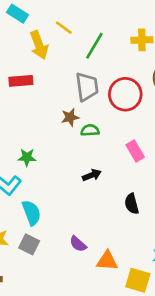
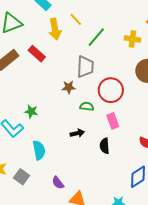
red rectangle: (21, 81) -> (37, 54), turned 36
red circle: (125, 94) -> (111, 90), moved
green semicircle: (90, 130) -> (87, 106), moved
black semicircle: (132, 204) -> (105, 146), moved
cyan semicircle: (31, 213) -> (39, 150), moved

